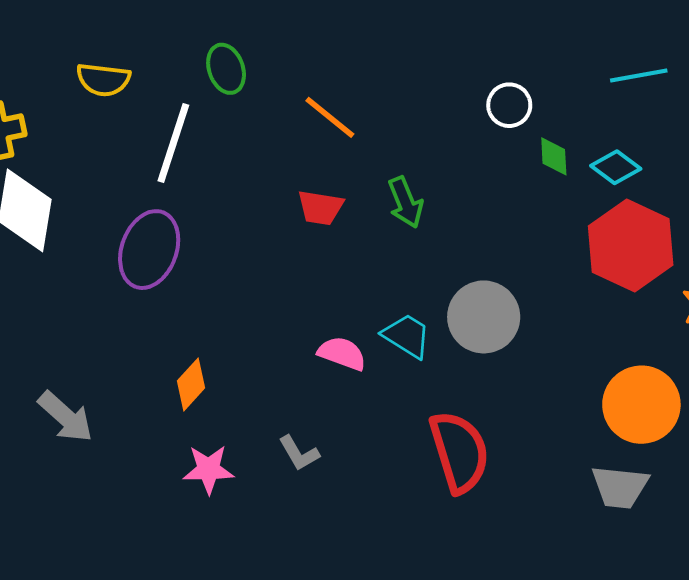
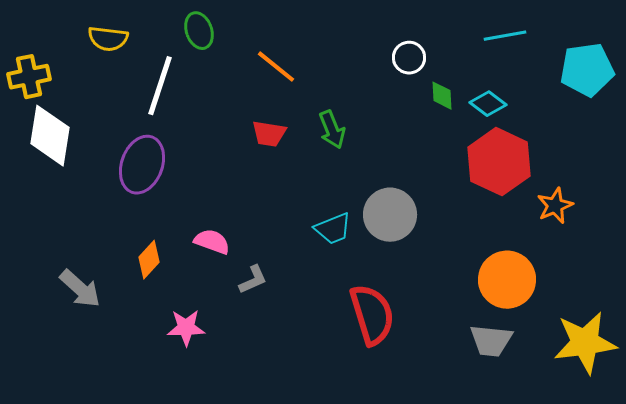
cyan trapezoid: (407, 336) -> (333, 229), turned 126
pink semicircle: (342, 353) -> (212, 242), moved
orange diamond: (191, 384) -> (149, 260), moved
gray L-shape: (299, 453) -> (253, 280), moved, turned -84

